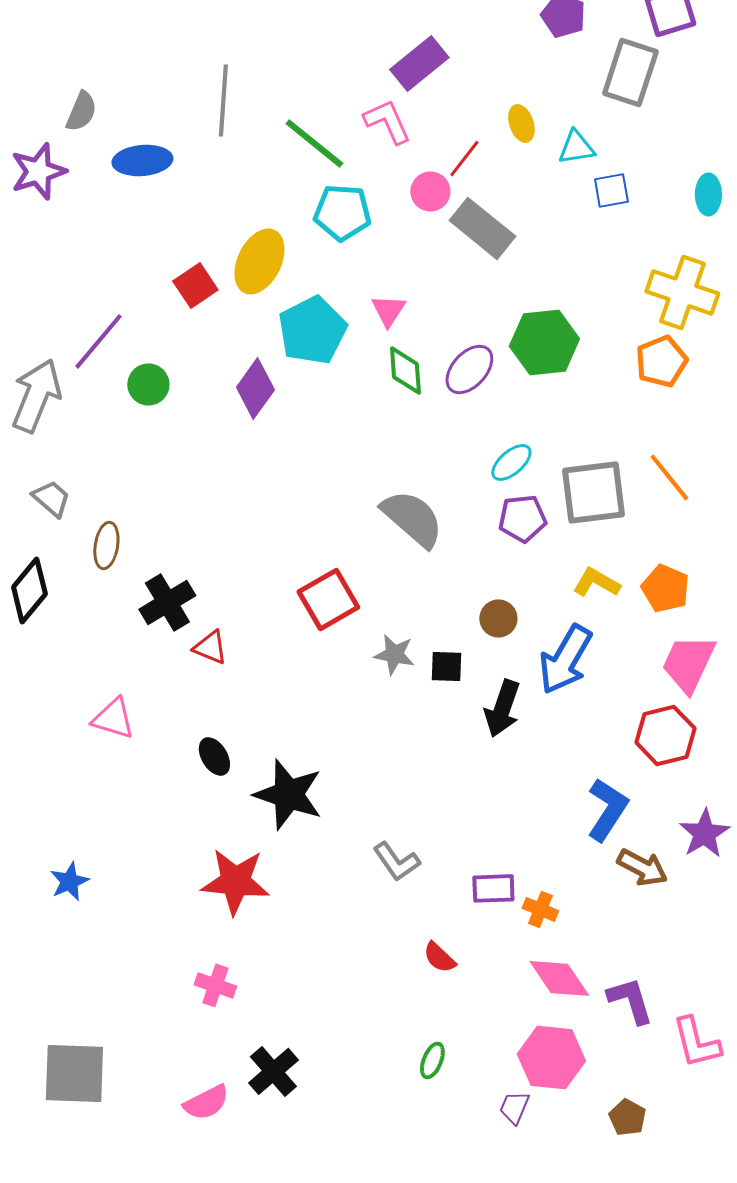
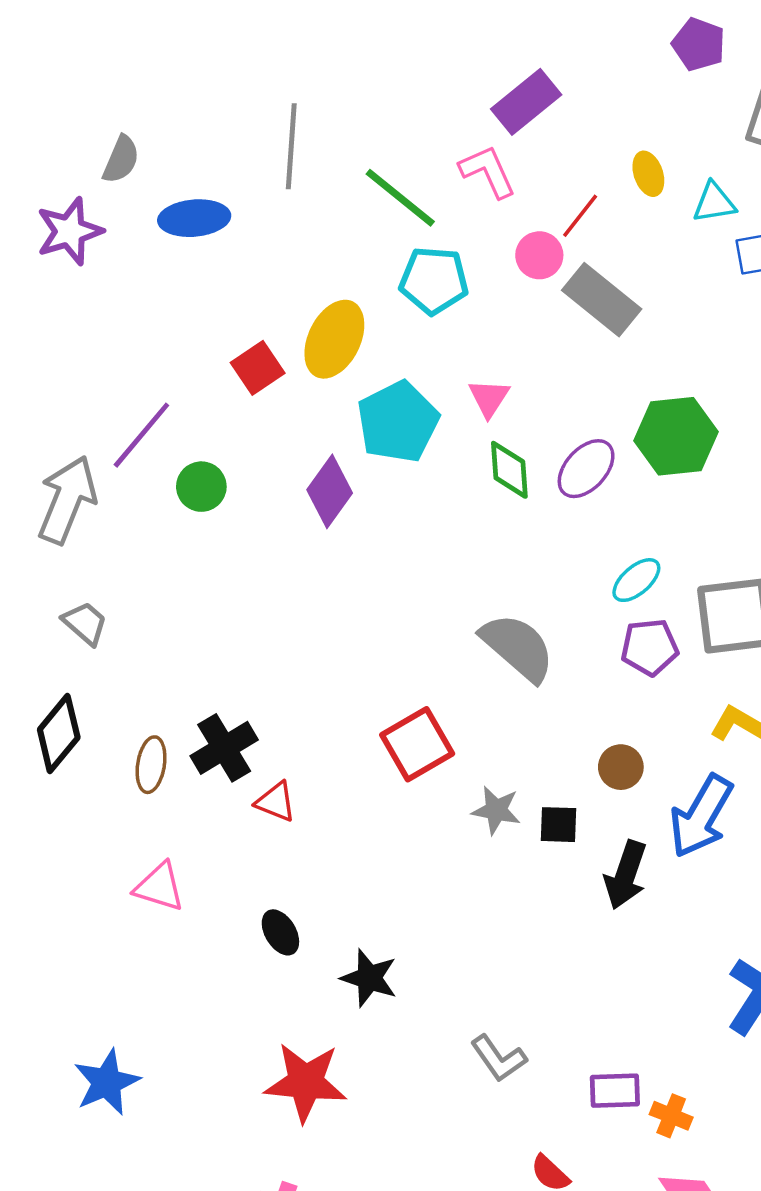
brown ellipse: (106, 545) -> (151, 765), moved
black star: (288, 794) -> (369, 978), size x0.7
blue star: (69, 881) -> (107, 1082), size x1.4

